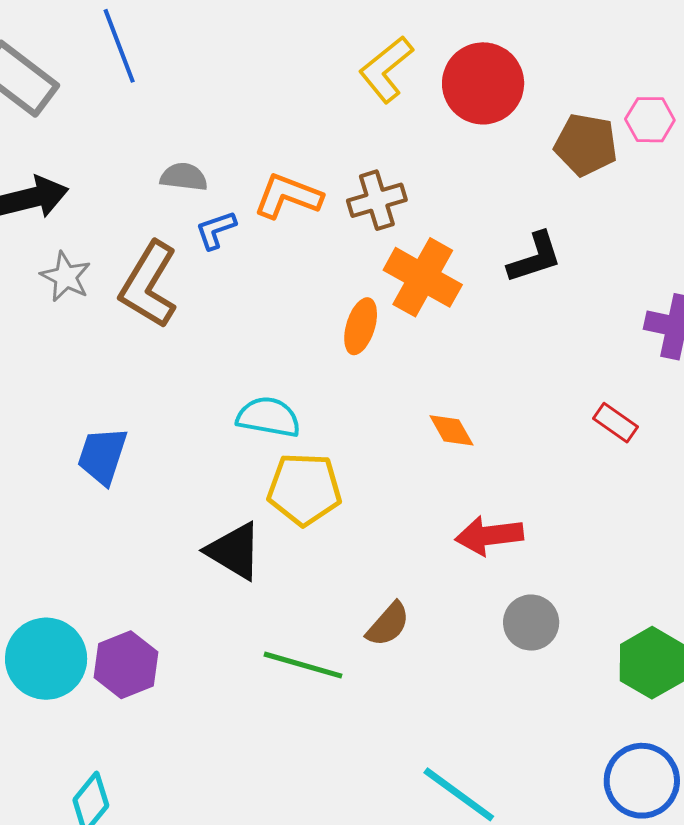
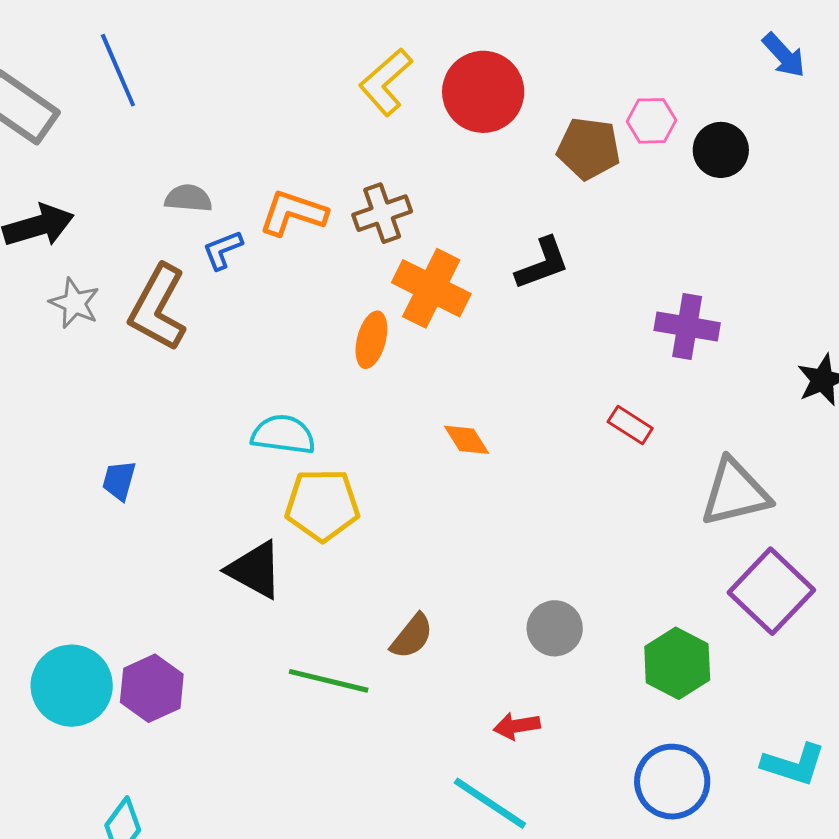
blue trapezoid: (102, 456) -> (119, 480), size x0.7
red arrow: (489, 535) -> (517, 726), moved, size x0.7

